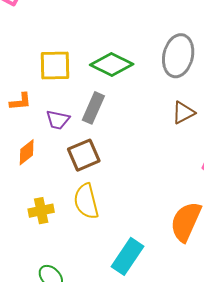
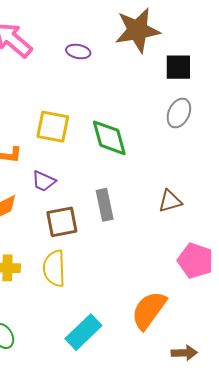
gray ellipse: (178, 56) -> (179, 113), moved, size x0.7
green diamond: (112, 64) -> (109, 138), turned 36
gray rectangle: (93, 108) -> (105, 205), moved, turned -48

